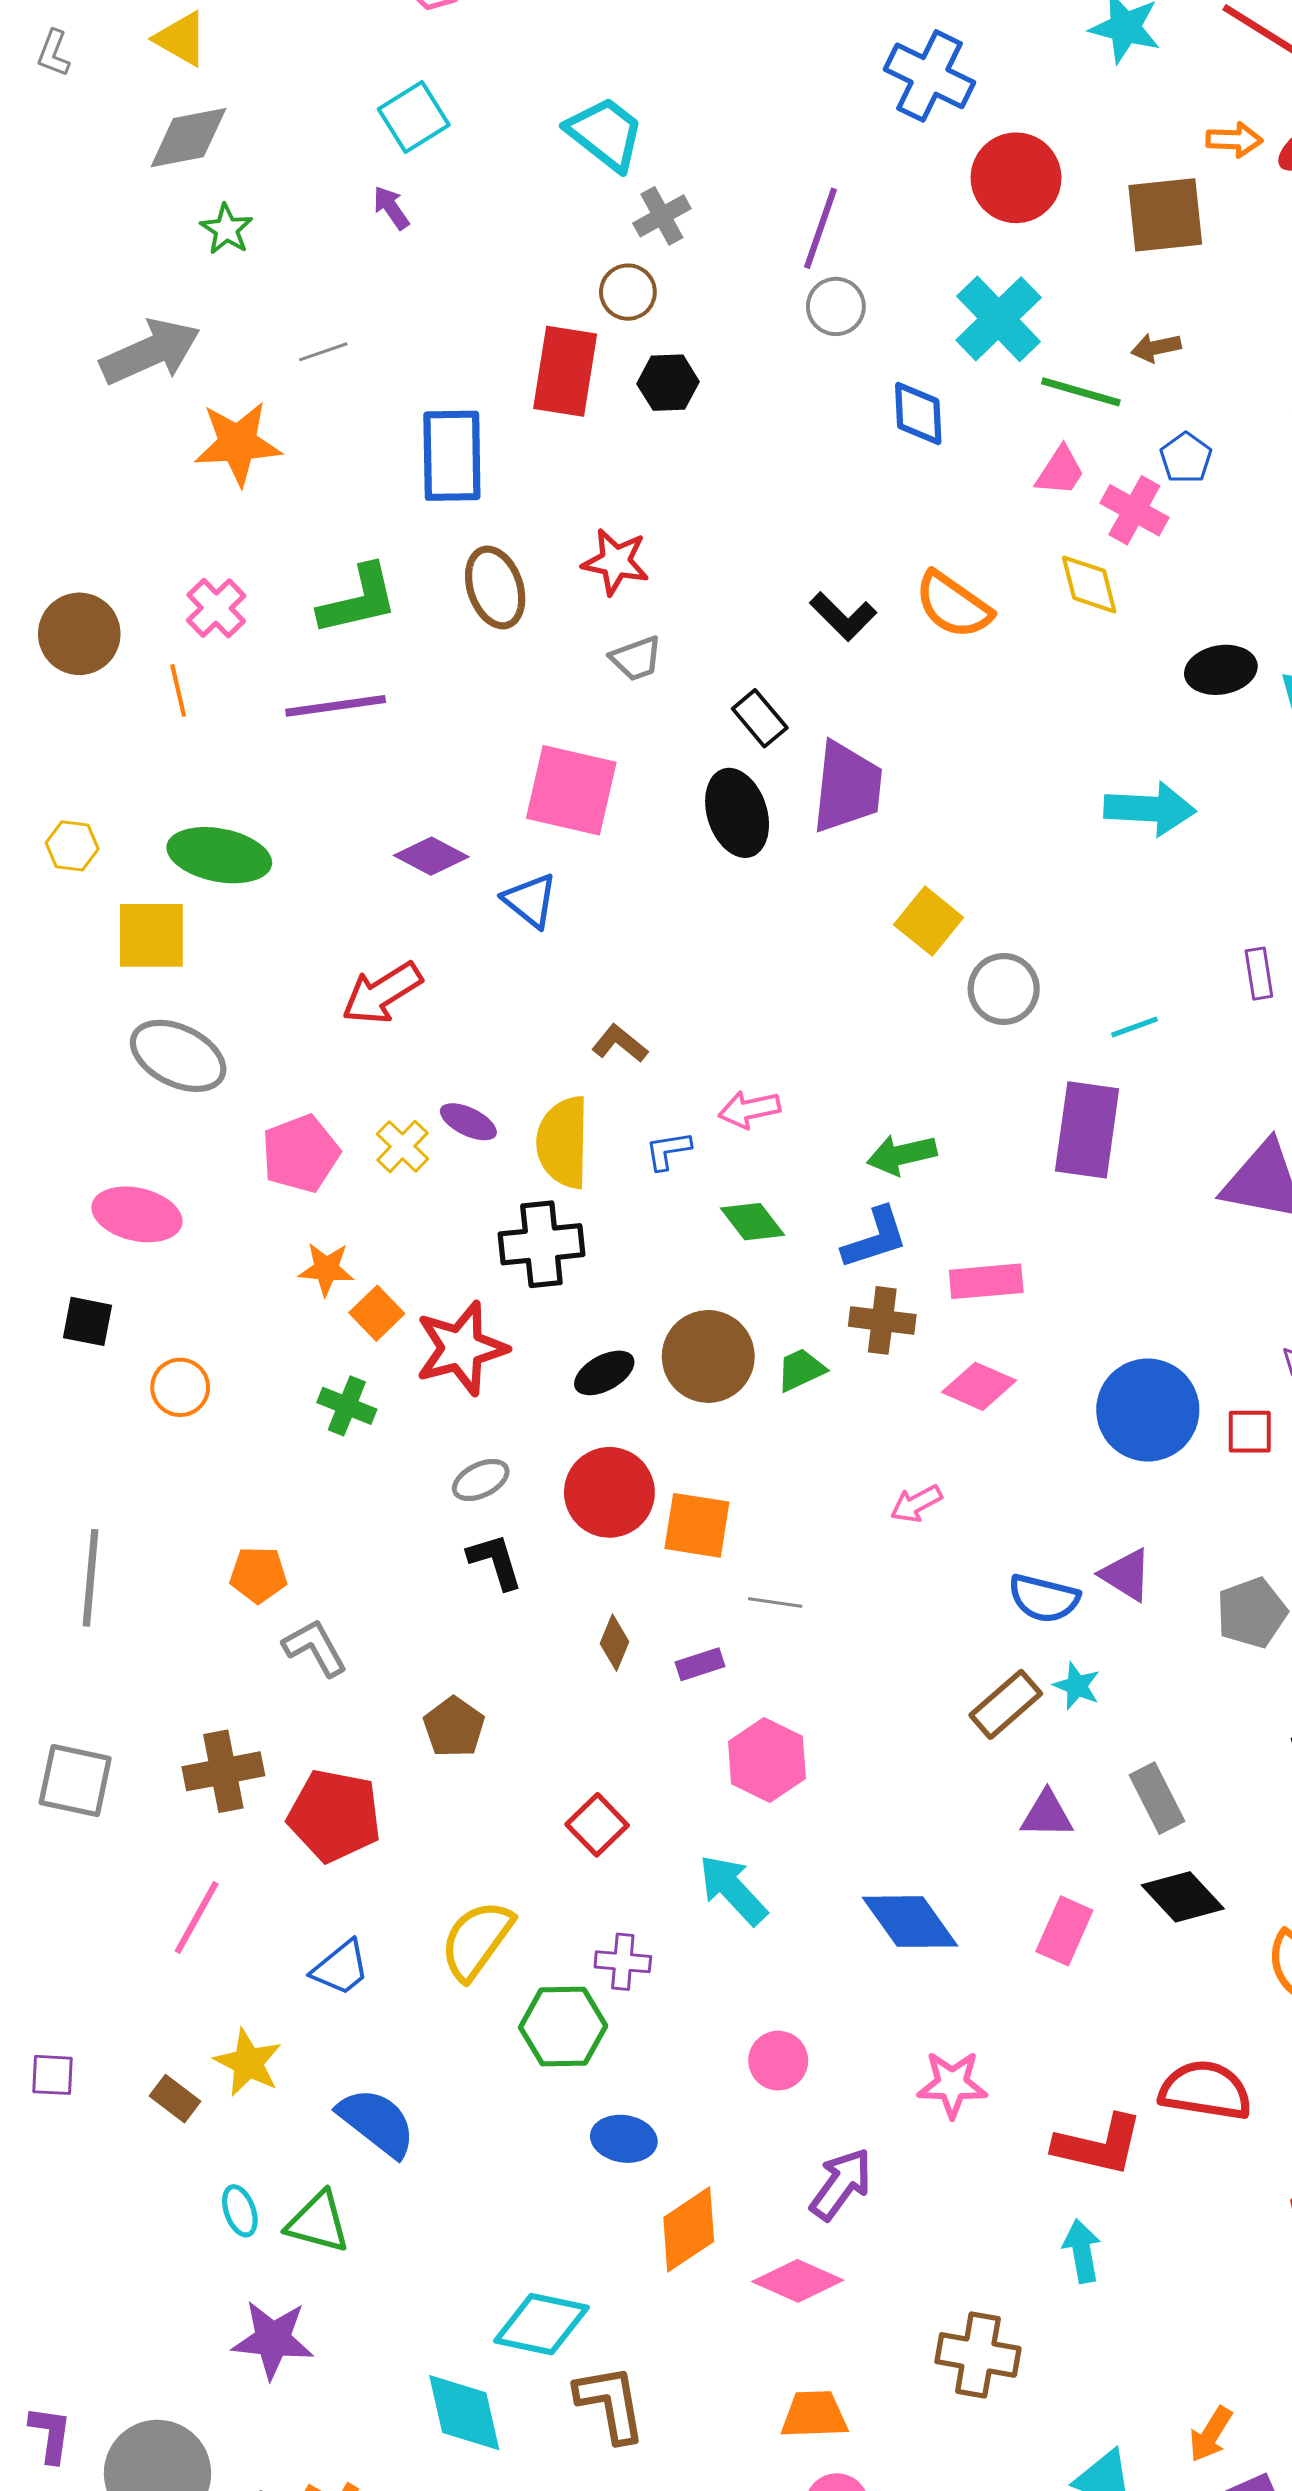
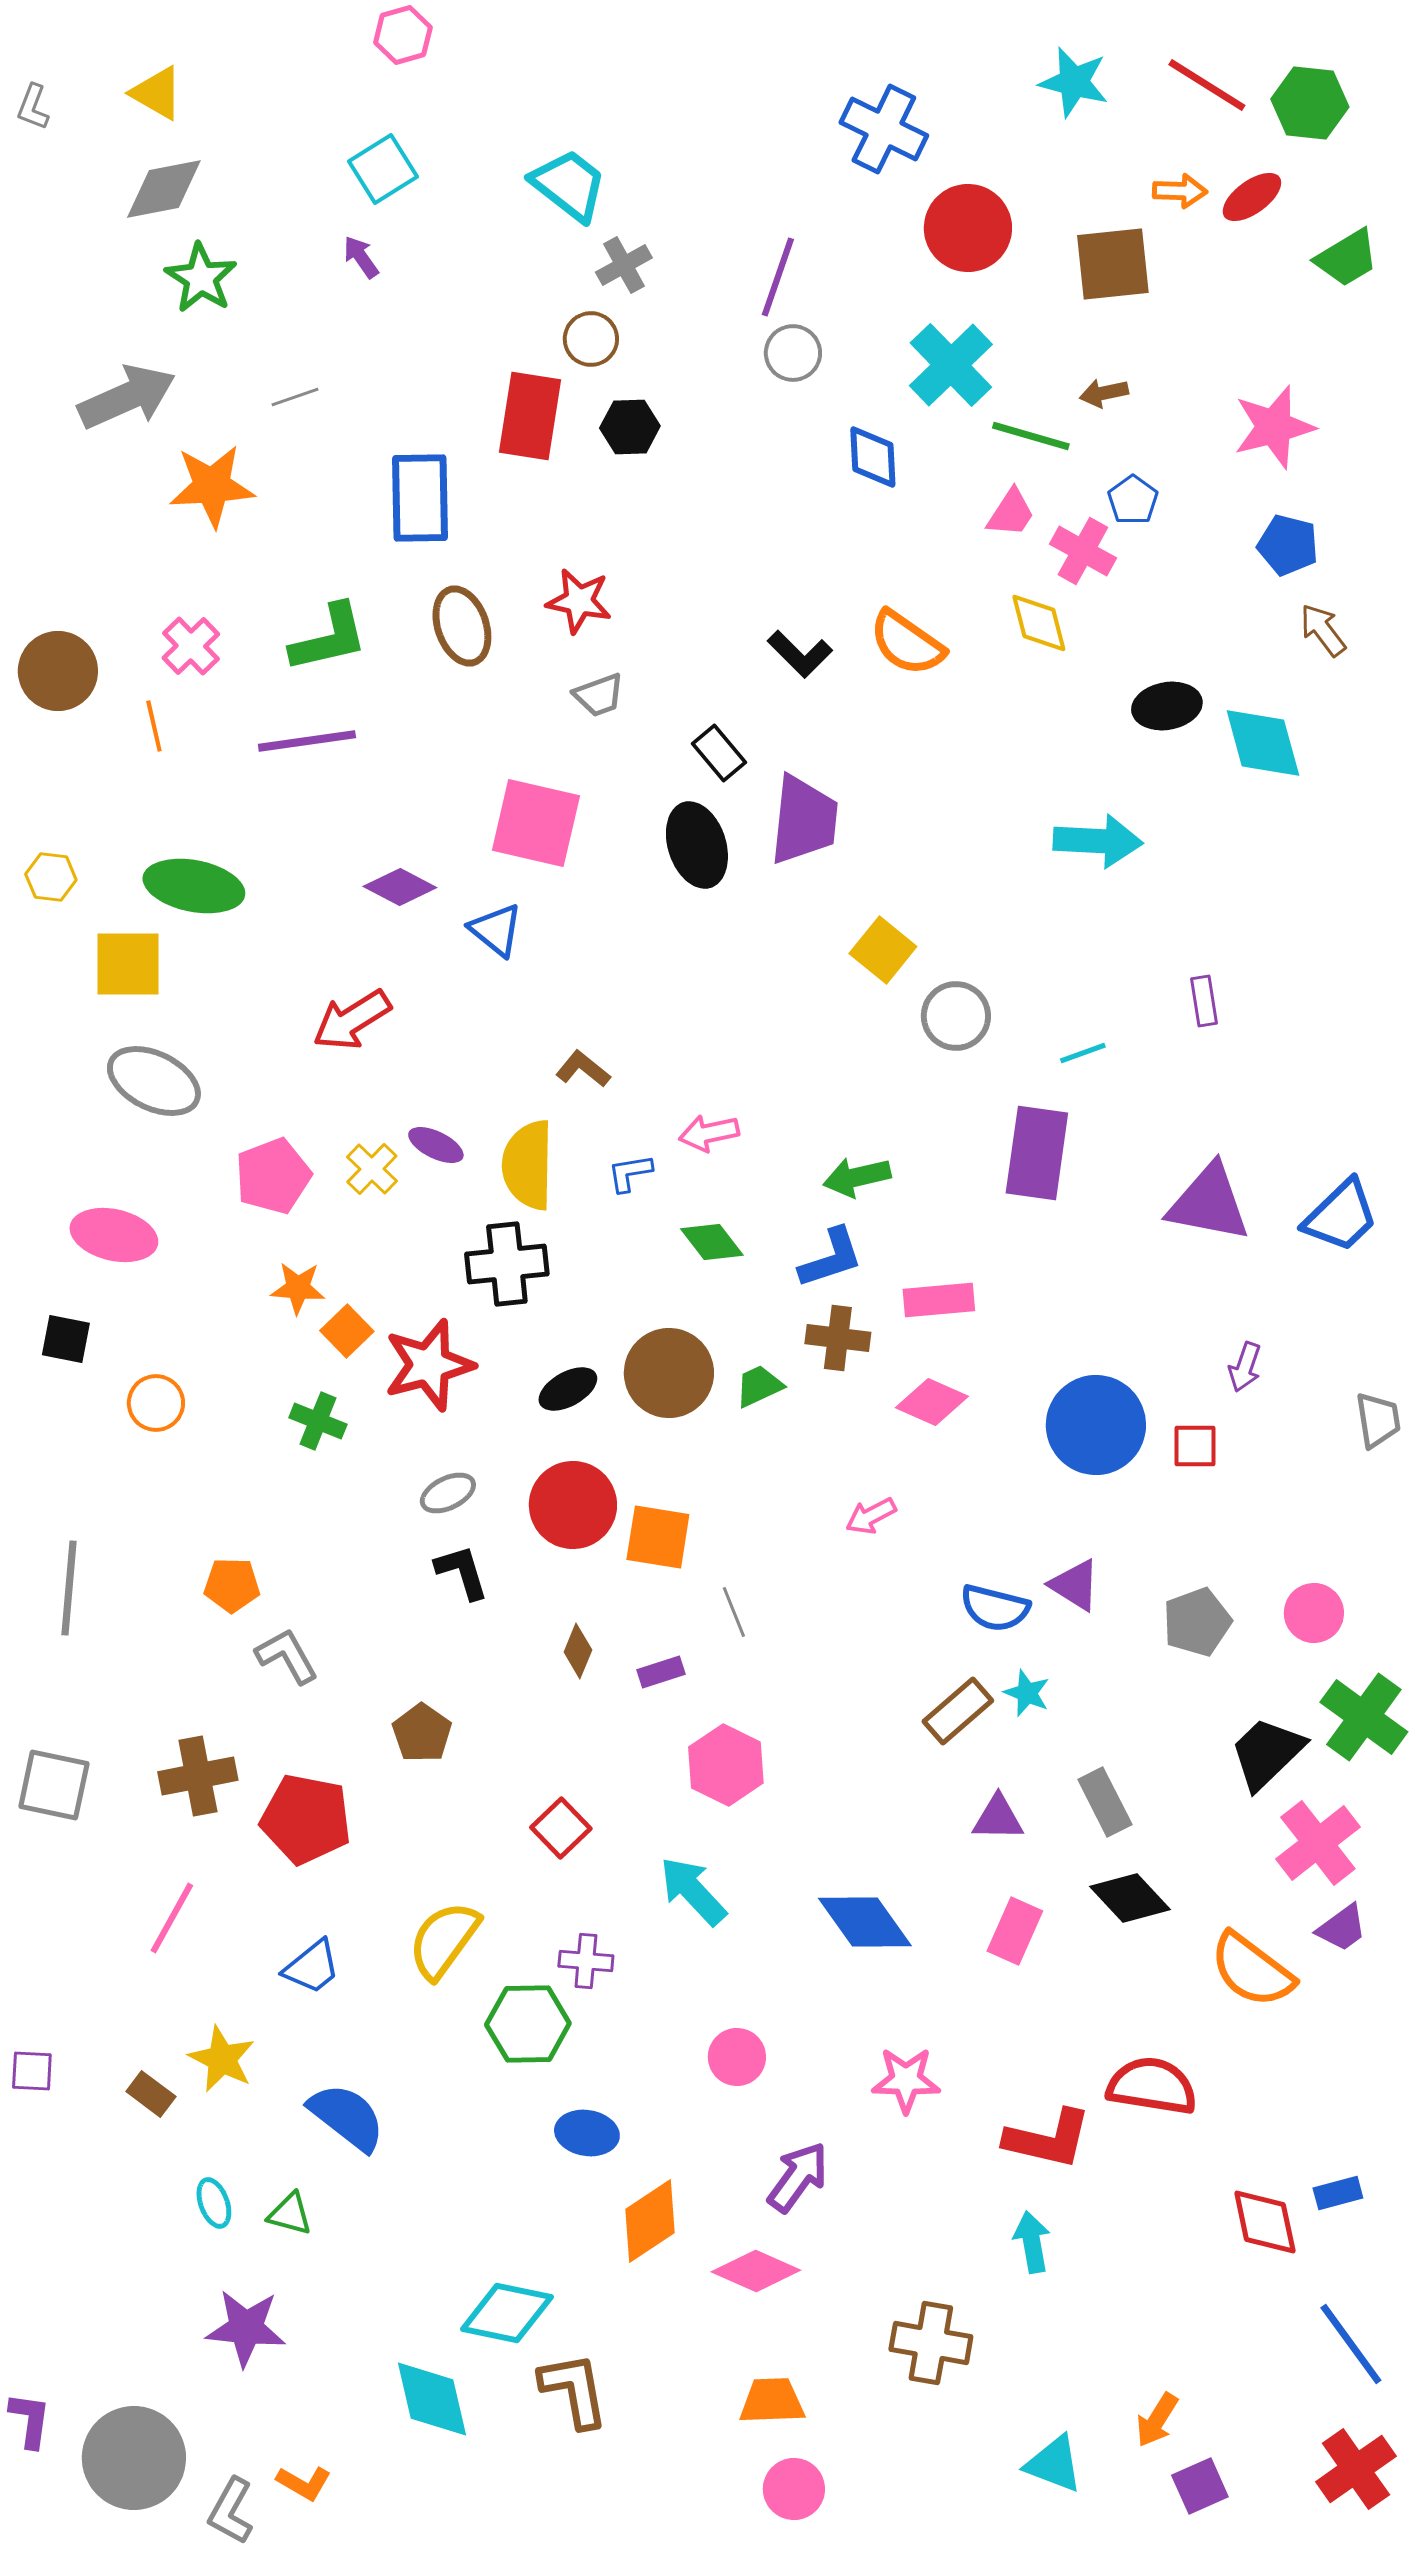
green star: (226, 229) -> (201, 278), size x1.4
gray line: (775, 1602) -> (734, 1612), turned 60
green triangle: (318, 2222) -> (290, 2214), size x0.7

